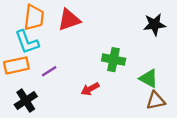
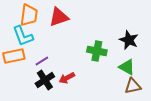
black star: (154, 24) -> (129, 40), moved, turned 30
red arrow: (90, 89) -> (67, 78), moved
black cross: (26, 101) -> (45, 80), moved

